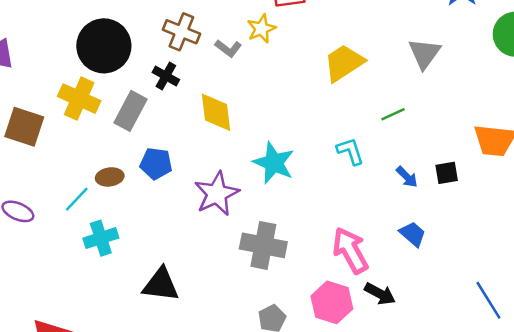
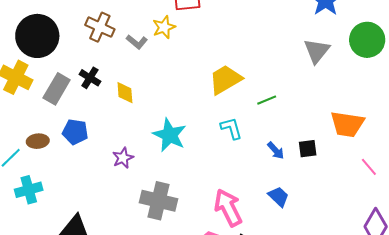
gray triangle: (424, 53) -> (317, 51), moved
yellow trapezoid: (344, 63) -> (225, 80), moved
black cross: (166, 76) -> (90, 78), moved
yellow diamond: (216, 112) -> (125, 93), size x0.7
purple star: (217, 194) -> (123, 158), size x0.6

